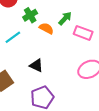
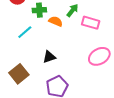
green cross: (30, 15) -> (39, 10), turned 32
black triangle: (36, 65) -> (49, 57), turned -40

